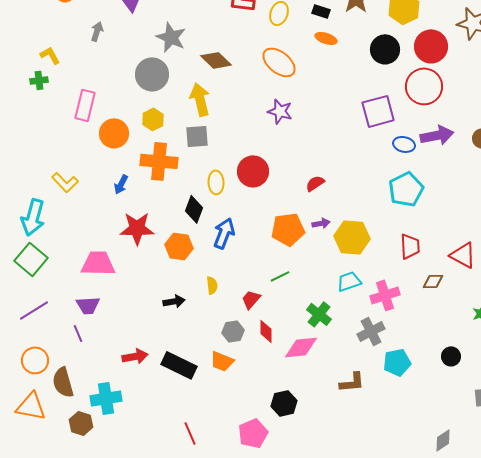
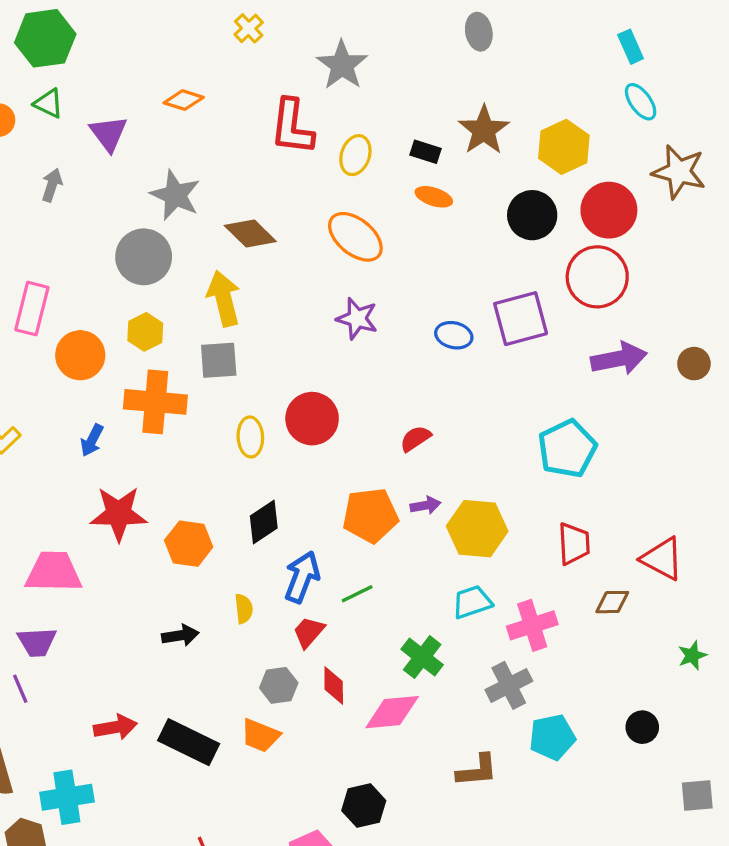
blue ellipse: (404, 144) -> (454, 335), moved
black diamond: (194, 209) -> (264, 522), moved, turned 36
blue arrow: (224, 233) -> (302, 577), moved

